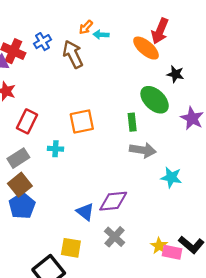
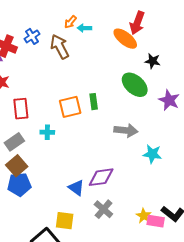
red rectangle: (27, 121) -> (21, 109), turned -30
green rectangle: (132, 122) -> (94, 102), moved
blue pentagon: (22, 206) -> (19, 185), turned 30

